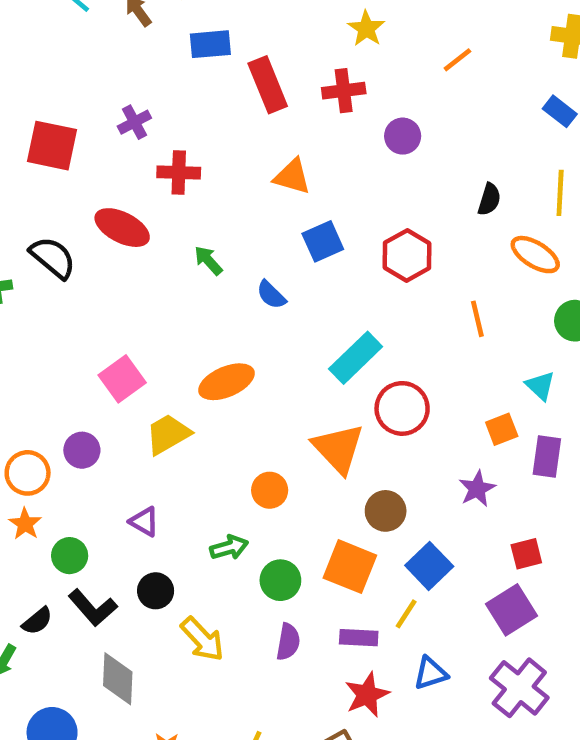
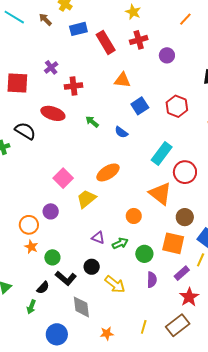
yellow star: (366, 29) -> (133, 12), moved
purple triangle: (144, 522) -> (98, 238), moved
purple rectangle: (359, 638) -> (182, 273), turned -35

